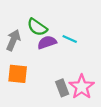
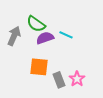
orange square: (18, 74) -> (39, 67), moved
pink star: (82, 87) -> (77, 79), size x0.7

